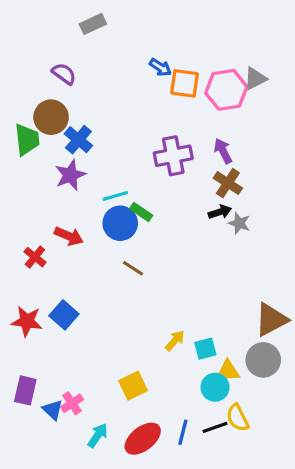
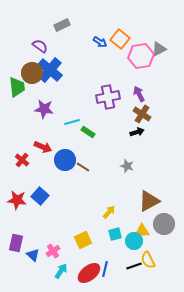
gray rectangle: (93, 24) -> (62, 25), moved
orange square: (184, 83) -> (120, 39), moved, turned 30
blue cross: (78, 140) -> (50, 70), moved, size x1.4
purple star: (70, 175) -> (44, 109), turned 30
blue circle: (120, 223) -> (65, 160), moved
gray star: (239, 223) -> (127, 166), moved
brown triangle: (271, 320) -> (149, 201), moved
cyan square: (205, 349) -> (115, 234), moved
pink cross: (72, 403) -> (53, 251), moved
blue line: (183, 432) -> (105, 269), moved

